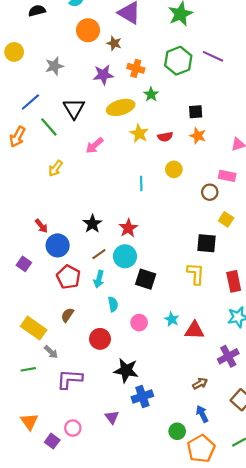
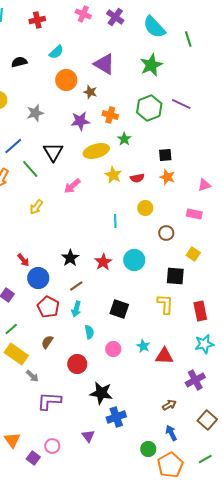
brown circle: (210, 192) -> (166, 233), moved
cyan circle: (125, 256) -> (134, 260), moved
green line: (28, 369) -> (11, 329), moved, turned -32

